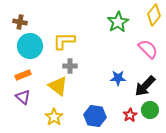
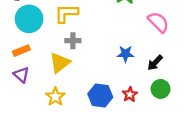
yellow triangle: (58, 86) -> (60, 63), turned 45
black arrow: (145, 86) -> (155, 63), size x0.7
red star: (130, 115) -> (130, 94), moved

